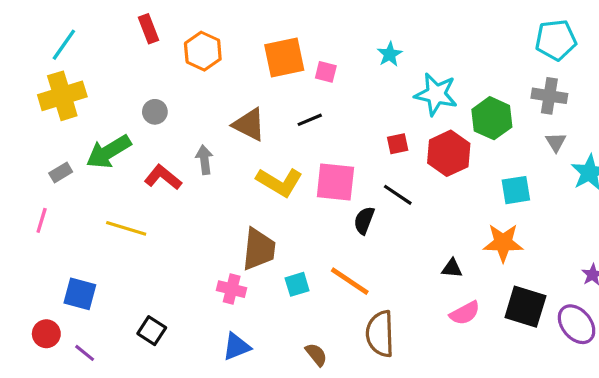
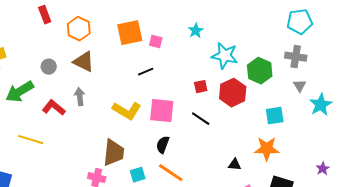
brown triangle: (249, 125) -> (84, 62), moved
black semicircle: (364, 220) -> (163, 145), moved

